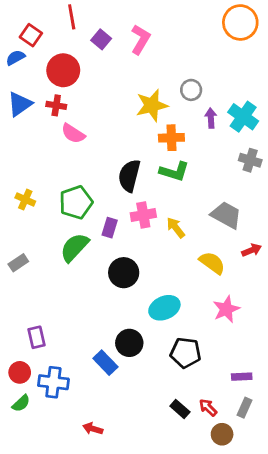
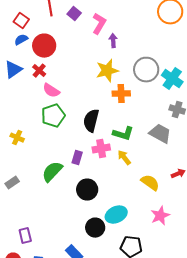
purple square: (101, 39) -> (74, 14), moved
blue semicircle: (15, 58) -> (21, 40), moved
gray circle: (191, 90) -> (146, 70), moved, size x1.6
red cross: (56, 105) -> (39, 71), turned 32
purple arrow: (211, 118) -> (113, 41), moved
green L-shape: (174, 171) -> (123, 134), moved
green pentagon: (76, 202) -> (53, 116), moved
gray trapezoid: (226, 215) -> (160, 134), moved
black circle: (129, 343) -> (95, 228), moved

